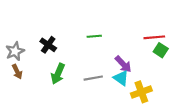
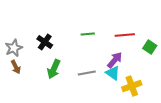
red line: (154, 37) -> (125, 35), moved
purple arrow: (123, 64) -> (115, 60), turned -96

